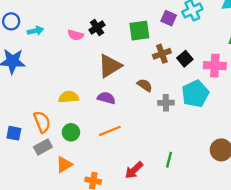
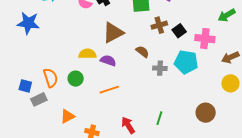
cyan pentagon: (195, 94) -> (186, 62), turned 30
yellow semicircle: (69, 97) -> (87, 54), moved
green circle: (71, 132) -> (76, 79), moved
gray rectangle: (43, 147) -> (39, 99), moved
red arrow: (134, 170) -> (128, 125), turned 96

